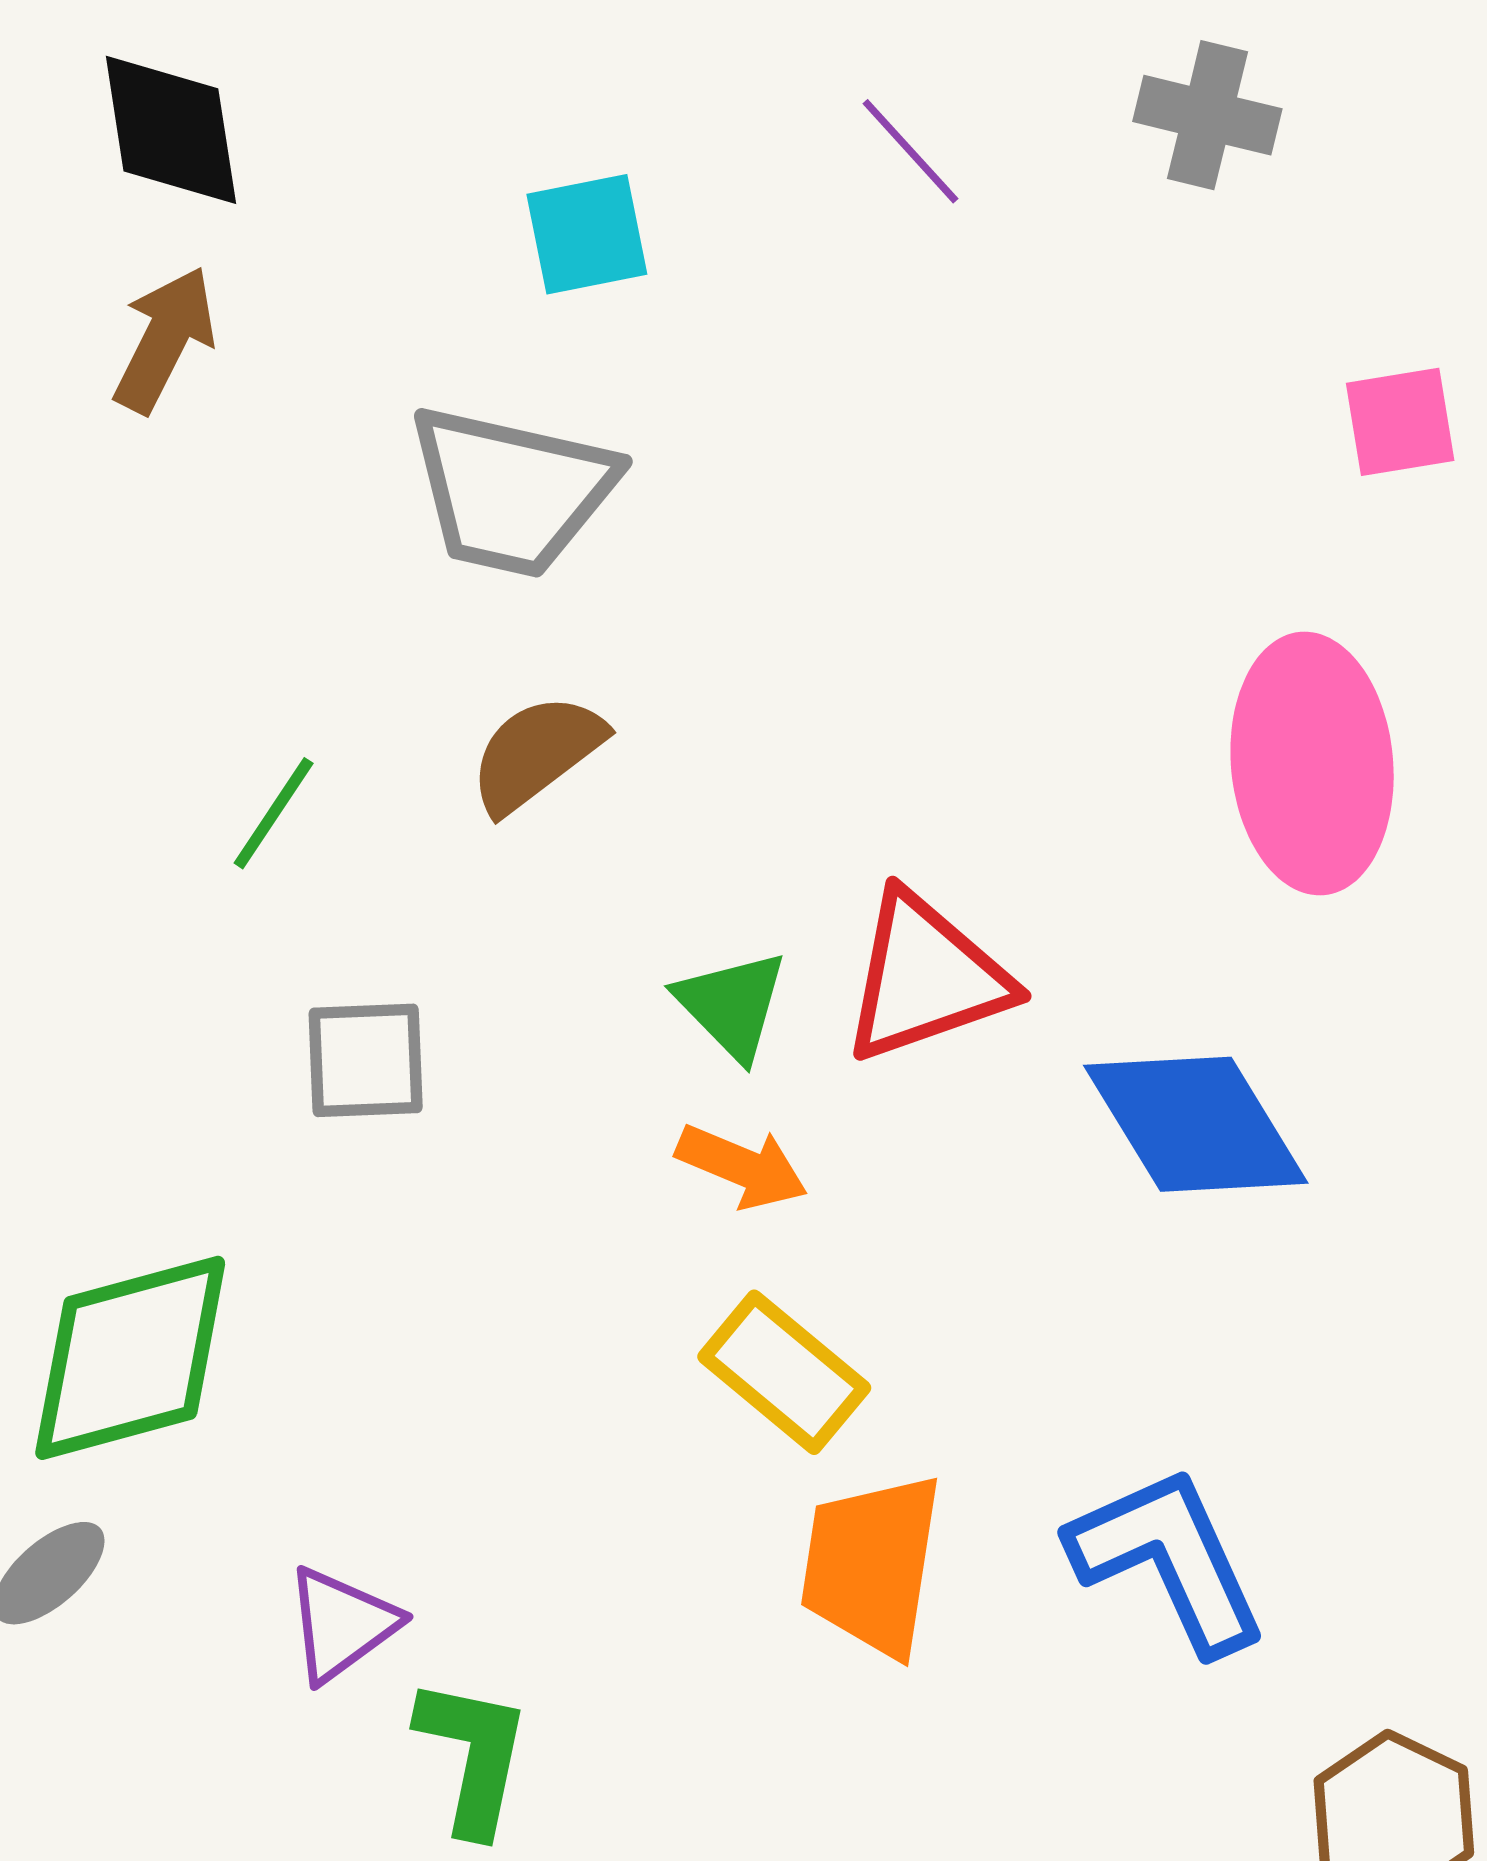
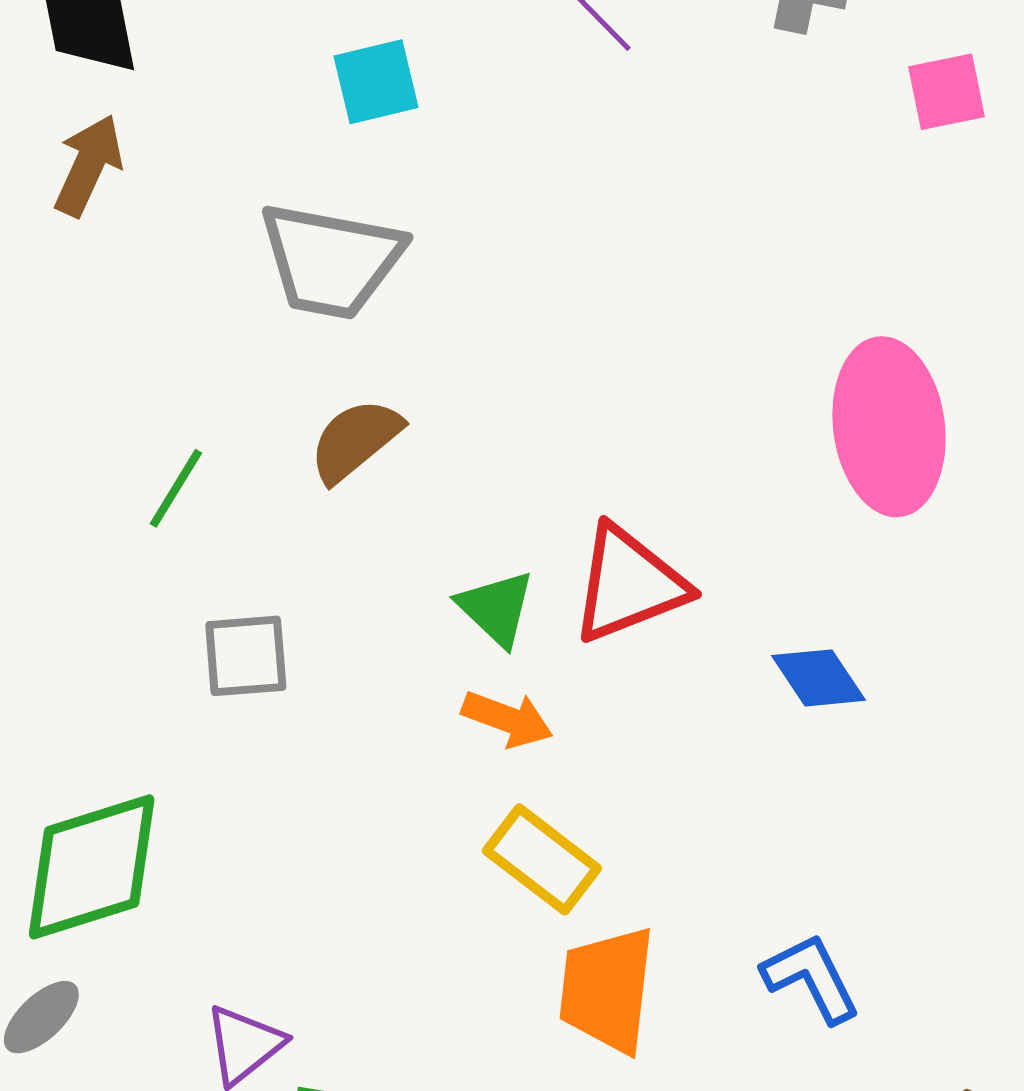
pink square: (1400, 422) -> (947, 92), moved
blue diamond: (1196, 1124) -> (819, 678), size x0.6
blue L-shape: (1168, 1559) -> (811, 978), size x0.7

